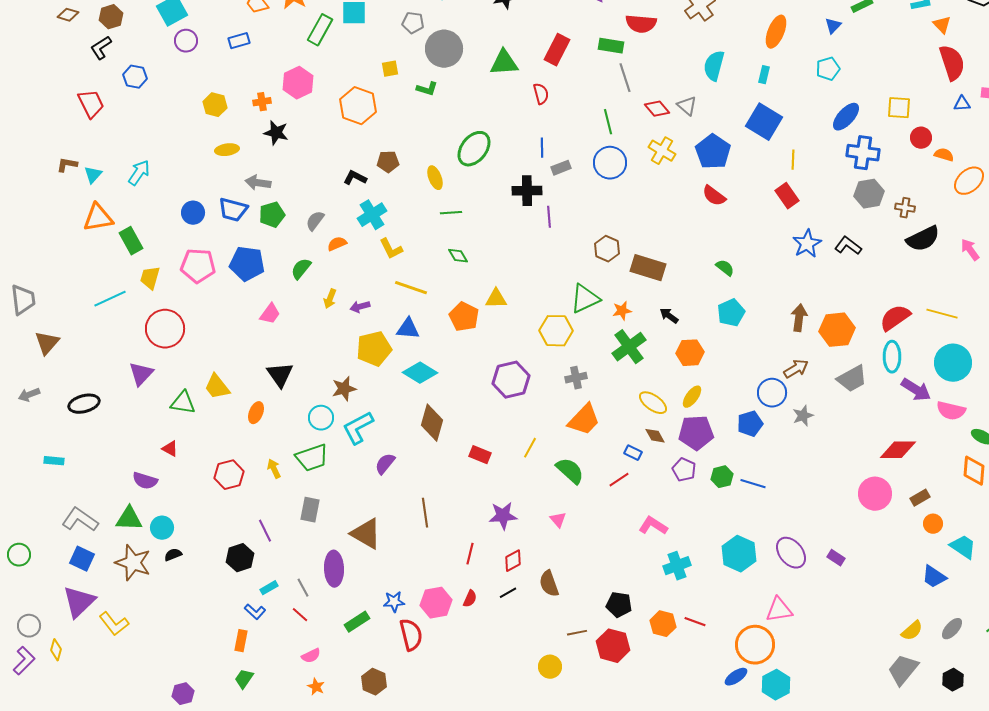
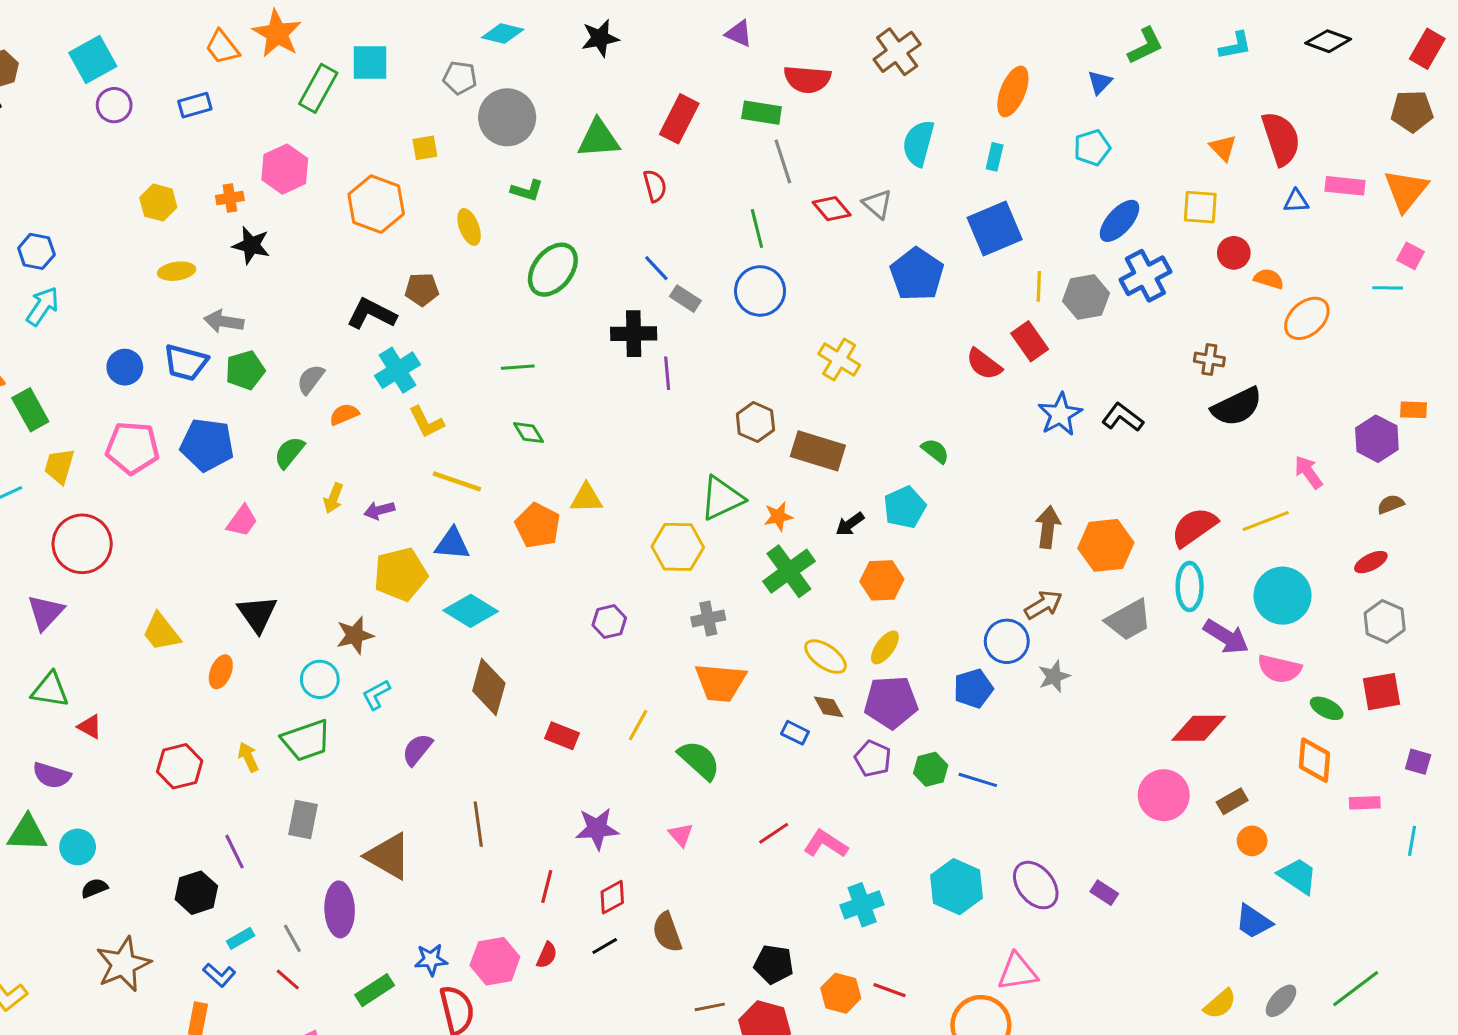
orange triangle: (942, 25) -> (1223, 148), moved
blue hexagon: (135, 77) -> (36, 251), moved
green L-shape: (427, 89) -> (527, 190), moved
blue square: (764, 122) -> (995, 228), turned 36
blue line: (542, 148) -> (656, 268), turned -42
yellow cross: (662, 151) -> (839, 360), moved
blue cross: (863, 153) -> (1145, 276), turned -36
gray rectangle: (561, 168) -> (685, 299), turned 54
black L-shape: (355, 178) -> (372, 314), size x1.4
yellow ellipse: (435, 178) -> (469, 227), moved
gray hexagon: (869, 194) -> (1086, 297), moved
red semicircle: (714, 196) -> (984, 364), moved
pink arrow: (970, 250) -> (1308, 472), moved
cyan pentagon: (731, 313) -> (905, 507), moved
yellow line: (942, 314) -> (1266, 521), turned -36
black arrow: (669, 316) -> (850, 524), turned -72
purple hexagon: (511, 380) -> (609, 622), size x0.6
green triangle: (183, 403) -> (50, 690), moved
orange trapezoid: (584, 420) -> (720, 682), turned 51
cyan L-shape: (358, 428) -> (376, 695), size x0.6
red line: (619, 480) -> (774, 833), moved
brown star: (133, 563) -> (123, 964), moved, turned 30

